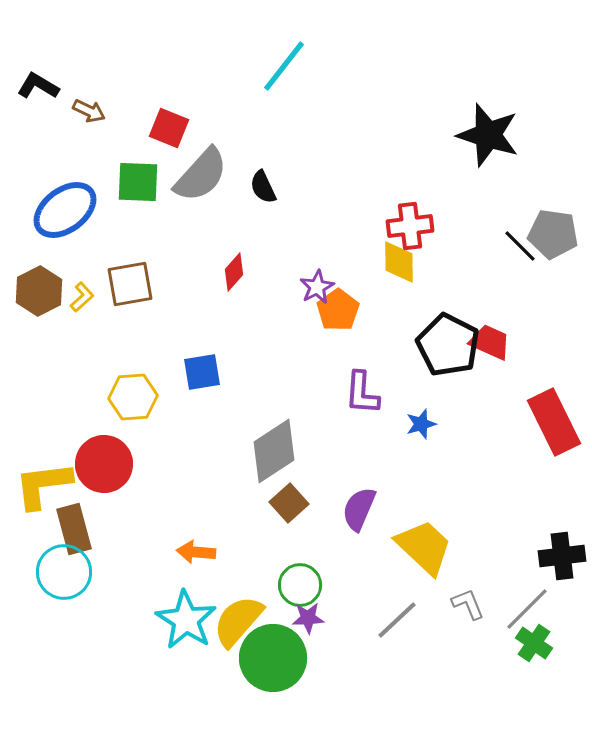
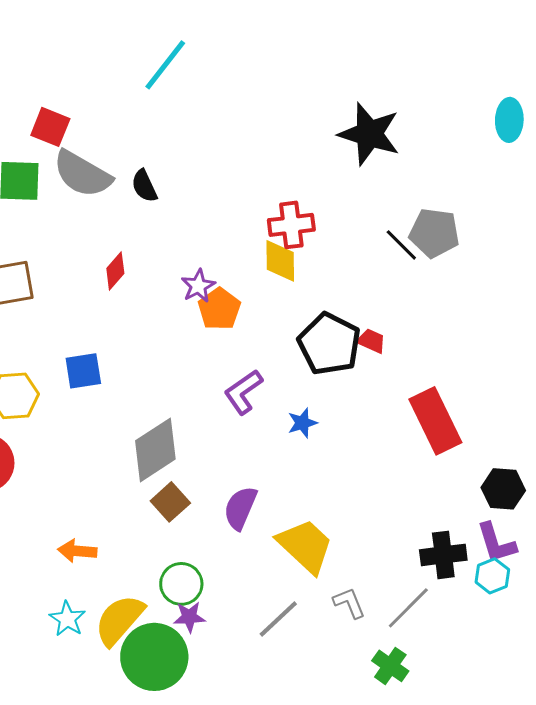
gray semicircle: (201, 175) -> (82, 174), turned 78
red trapezoid: (490, 342) -> (371, 341), size x0.7
purple L-shape: (362, 393) -> (243, 392), turned 51
cyan star: (186, 620) -> (67, 619), size x0.6
green cross: (534, 643) -> (390, 666), moved

